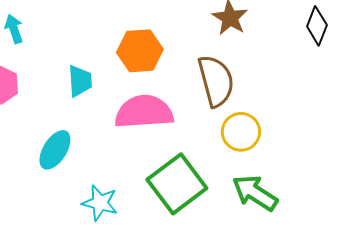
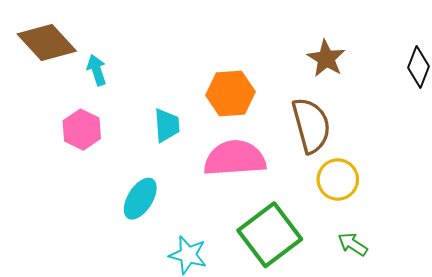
green arrow: (255, 193) -> (353, 244), size x0.6

